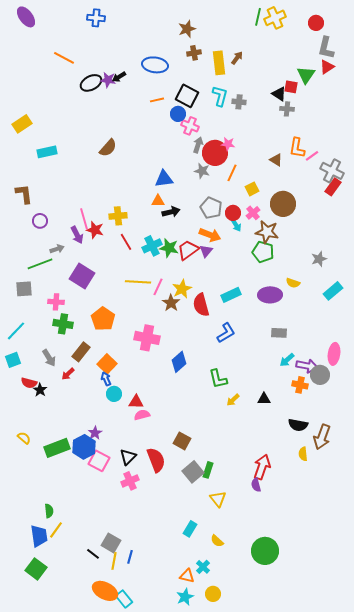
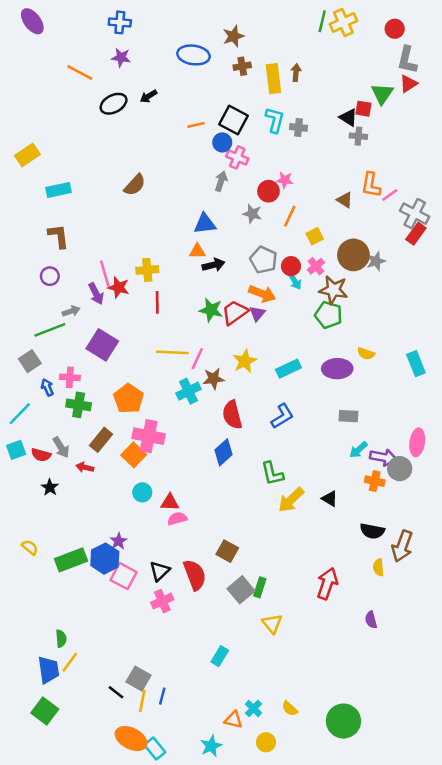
brown arrow: (237, 58) -> (296, 72), turned -32
blue ellipse: (155, 65) -> (194, 55), moved
purple star: (108, 80) -> (121, 57), moved
gray arrow: (198, 145) -> (221, 181), moved
red circle: (215, 153) -> (268, 191), size x0.7
brown L-shape: (24, 194) -> (59, 236), moved
red line: (126, 242) -> (157, 302), turned 30
cyan cross: (152, 246) -> (189, 391), moved
gray star: (319, 259) -> (376, 261), moved
gray square: (24, 289) -> (30, 361), turned -30
yellow star: (182, 289) -> (245, 361), moved
cyan rectangle: (333, 291) -> (416, 364), turned -72
brown star: (171, 303) -> (214, 379), turned 30
red semicircle: (201, 305) -> (232, 415), moved
pink cross: (147, 338) -> (149, 436), moved
red arrow: (68, 374) -> (85, 467), turned 56
blue arrow: (106, 379) -> (47, 387), moved
red semicircle: (29, 383) -> (41, 455), moved
black triangle: (264, 399) -> (330, 499), turned 32
yellow arrow: (233, 400) -> (291, 500), size x1.6
purple semicircle: (256, 485) -> (371, 620), moved
cyan rectangle: (190, 529) -> (220, 656), moved
yellow semicircle: (217, 541) -> (290, 709), moved
green circle: (265, 551) -> (343, 721), moved
cyan star: (185, 597) -> (211, 746), moved

